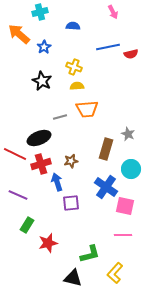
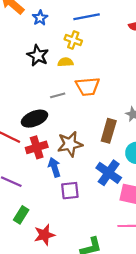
blue line: (108, 47) -> (87, 17), moved
yellow semicircle: (77, 86) -> (65, 62), moved
brown star: (71, 161) -> (70, 144), size x1.6

